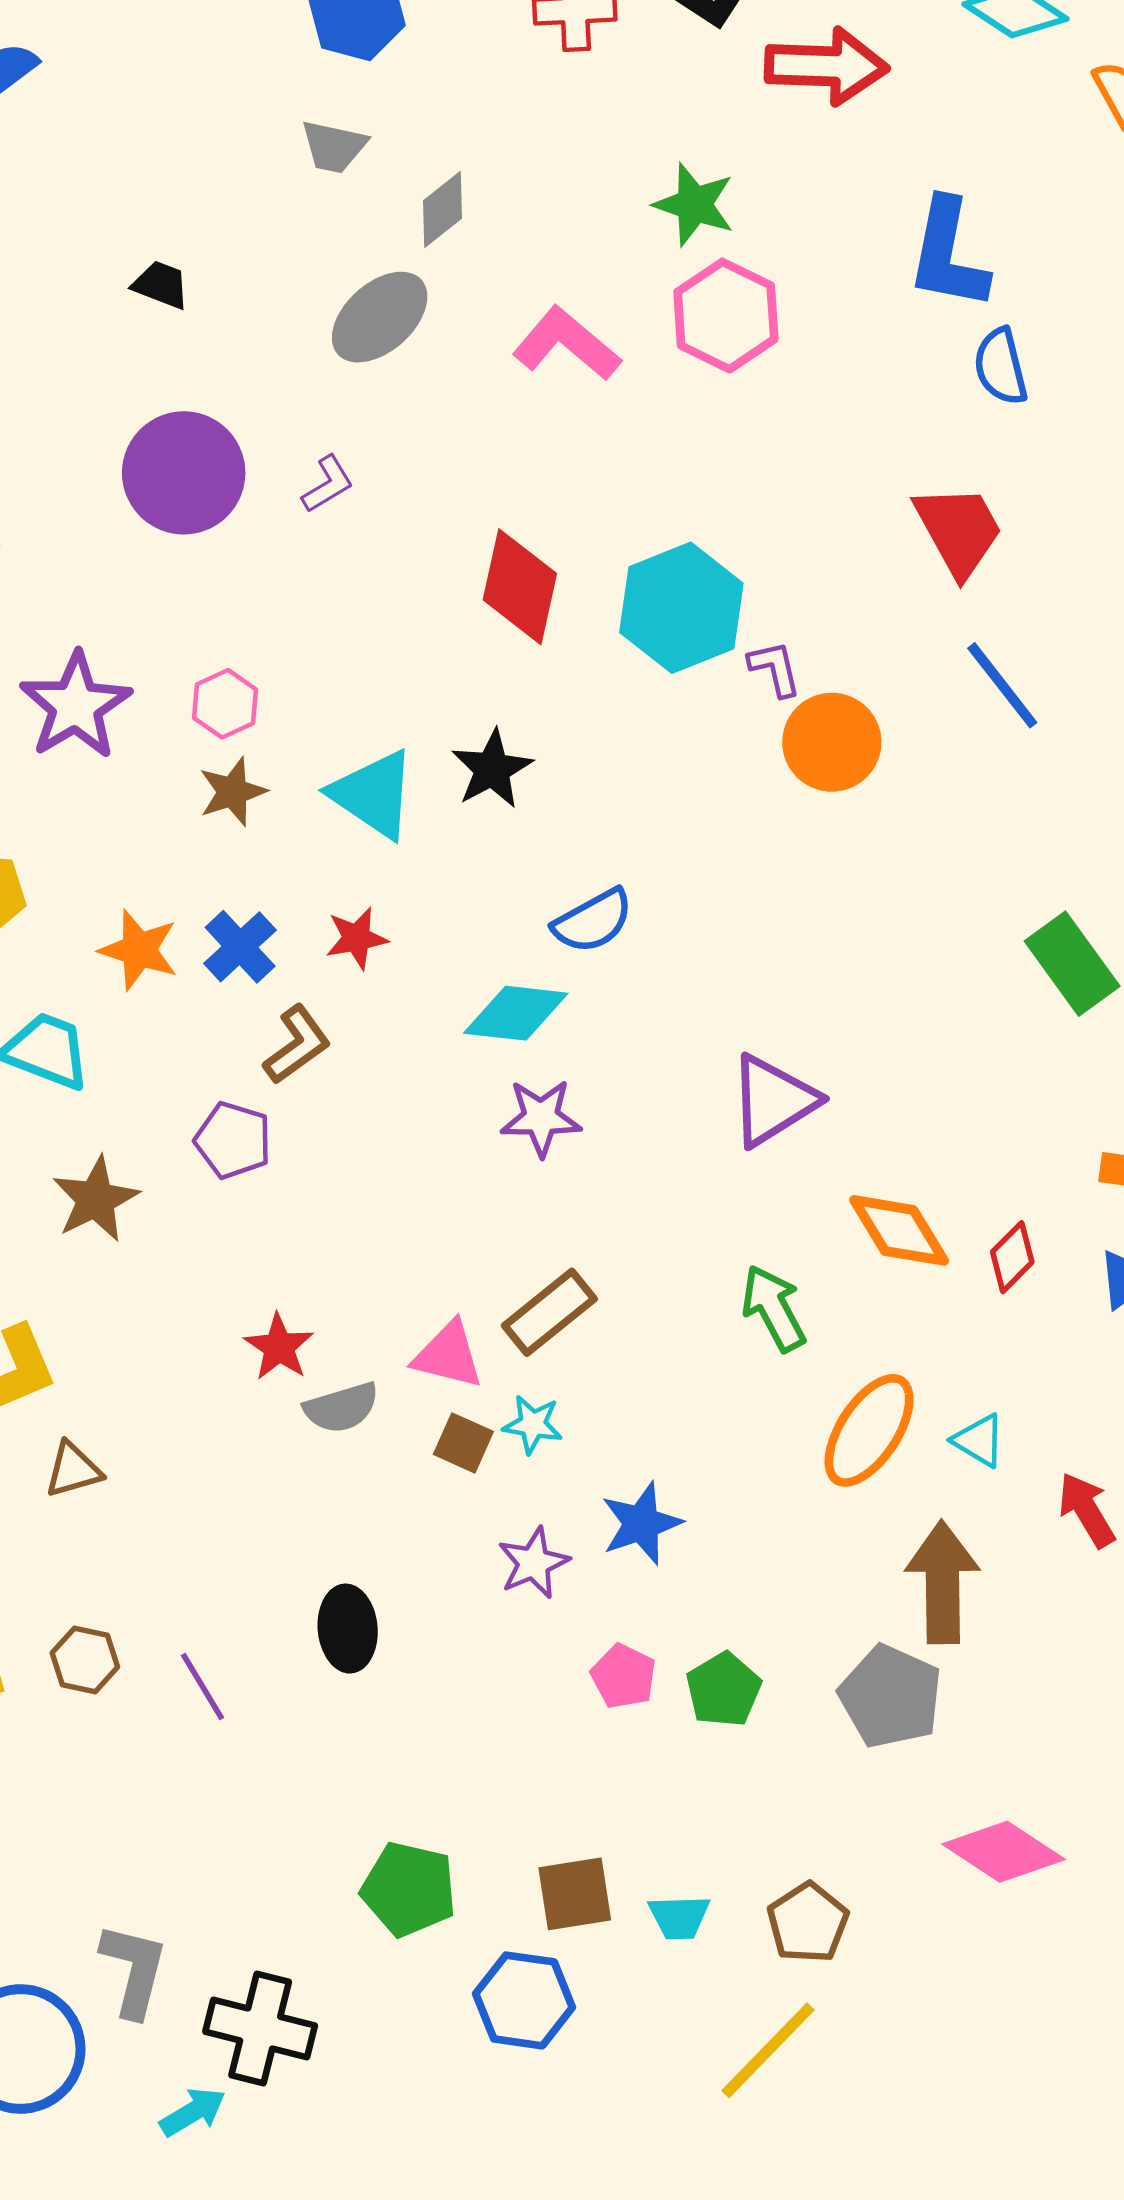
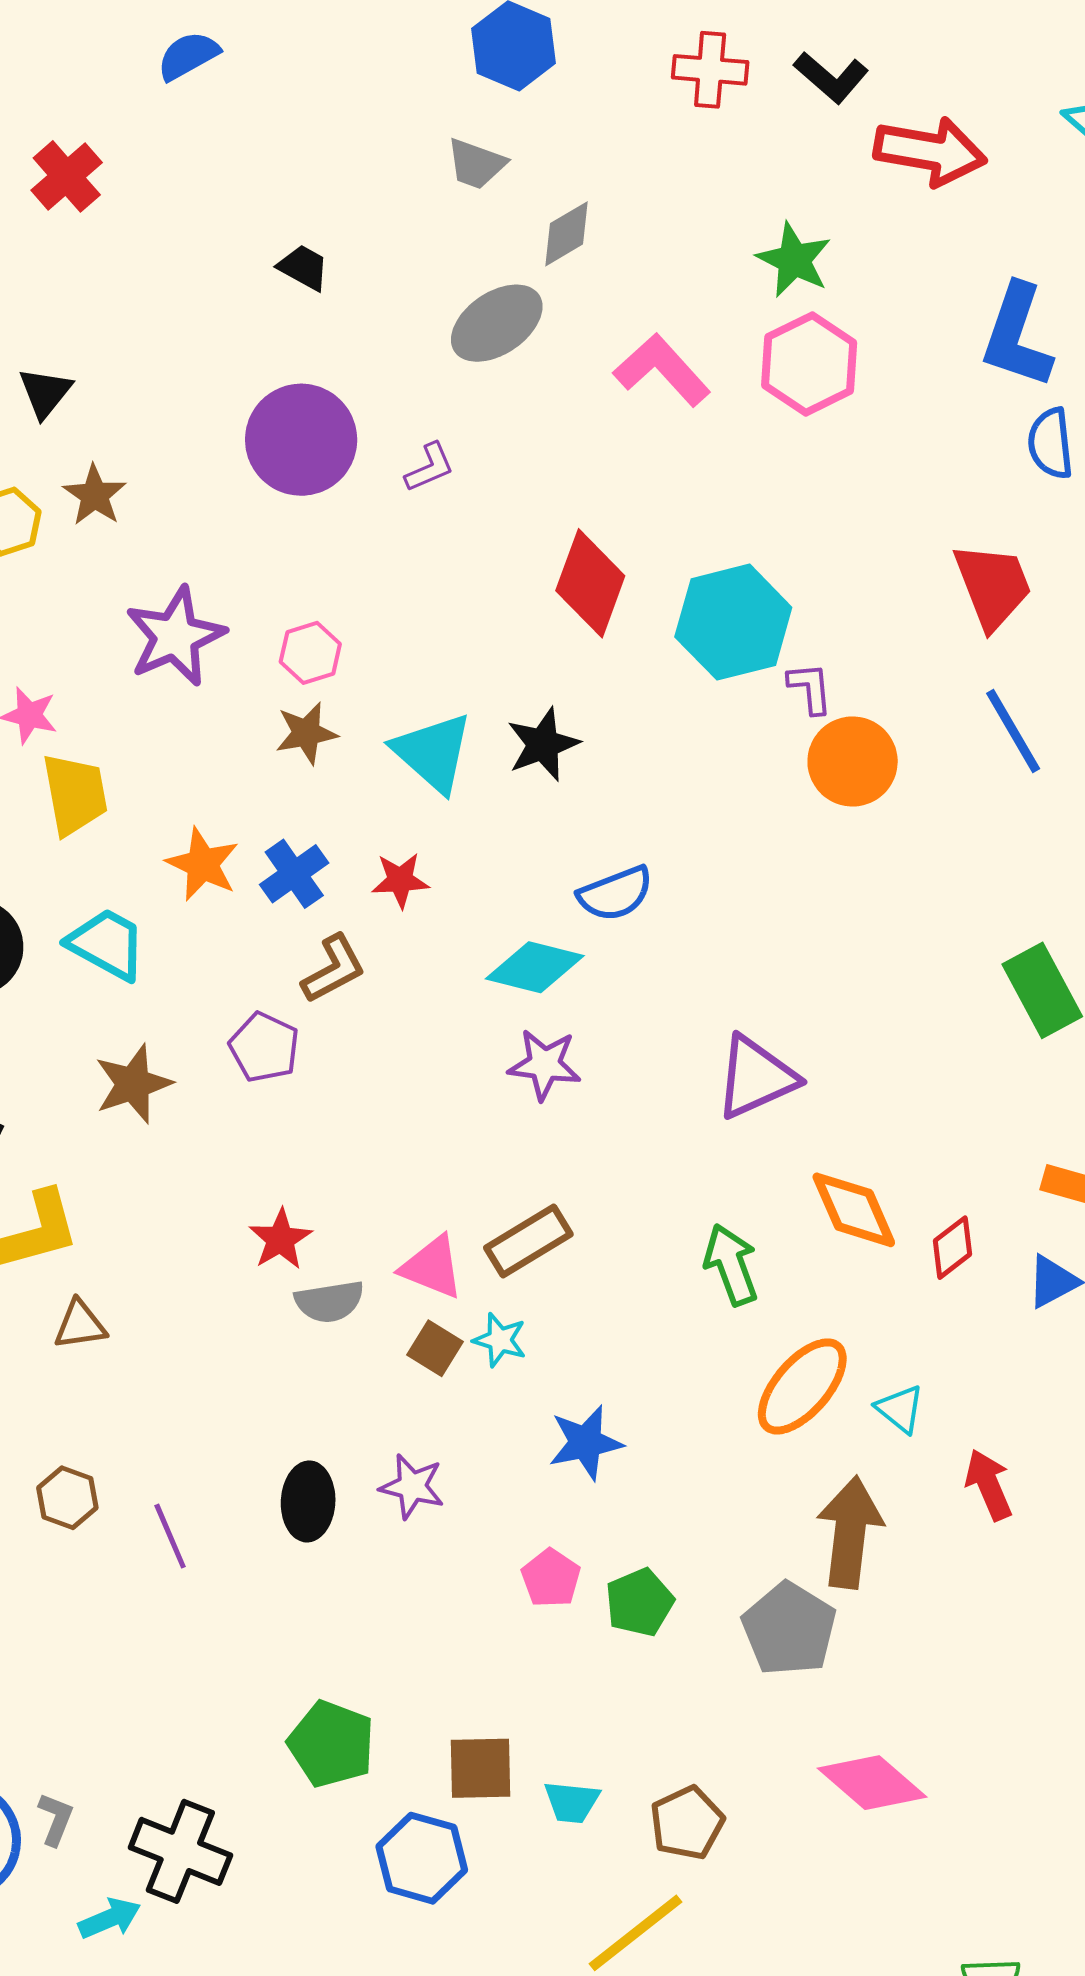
purple star: (534, 1563) -> (412, 1486), moved, turned 30
gray L-shape: (134, 1970) -> (56, 1819), moved, size x0.6

